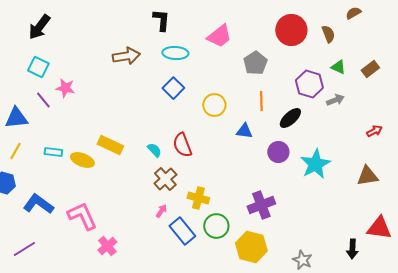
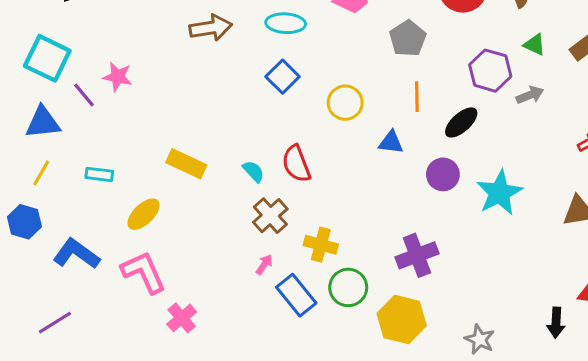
cyan square: (38, 67) -> (47, 58), moved, size x1.4
yellow ellipse: (82, 160) -> (144, 214), moved, turned -65

